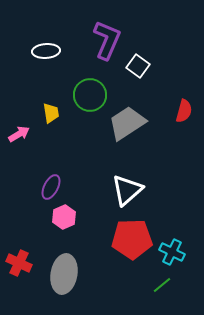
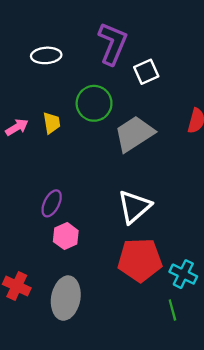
white square: (138, 66) -> (146, 72), turned 30
pink arrow: (19, 134) -> (17, 127), moved
green line: (162, 285) -> (172, 310), turned -66

